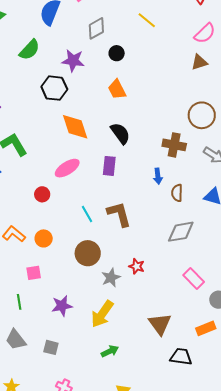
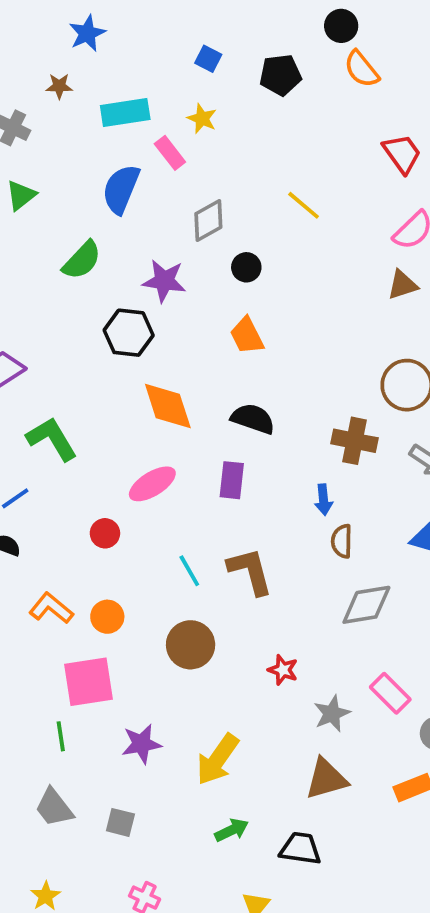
black semicircle: (120, 133) -> (253, 419), turned -35
brown semicircle: (177, 193) -> (342, 541), moved
pink square: (34, 273) -> (88, 682), size x1.8
gray star: (111, 278) -> (332, 714), moved
brown triangle: (160, 324) -> (326, 779), turned 50
black trapezoid: (181, 357) -> (300, 849), moved

